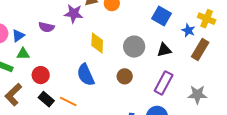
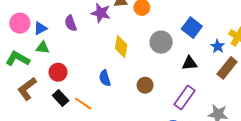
purple semicircle: (46, 27) -> (71, 23), turned 49
gray circle: (134, 47) -> (161, 42), moved
blue semicircle: (86, 75) -> (105, 78), size x0.7

